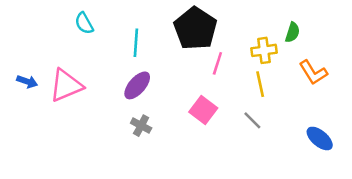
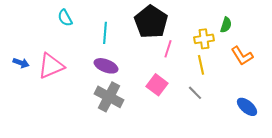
purple ellipse: (137, 85) -> (106, 66), turned 70
gray cross: (141, 126) -> (109, 97), size x1.8

